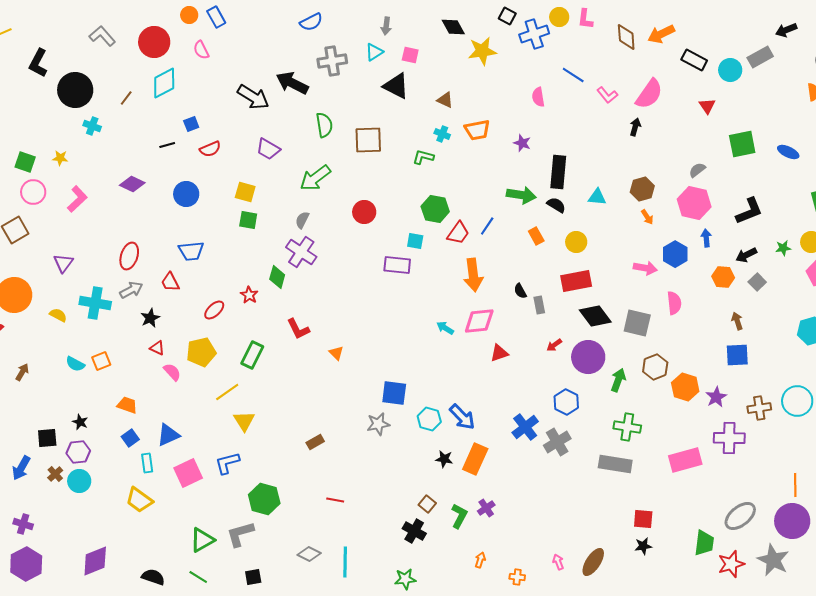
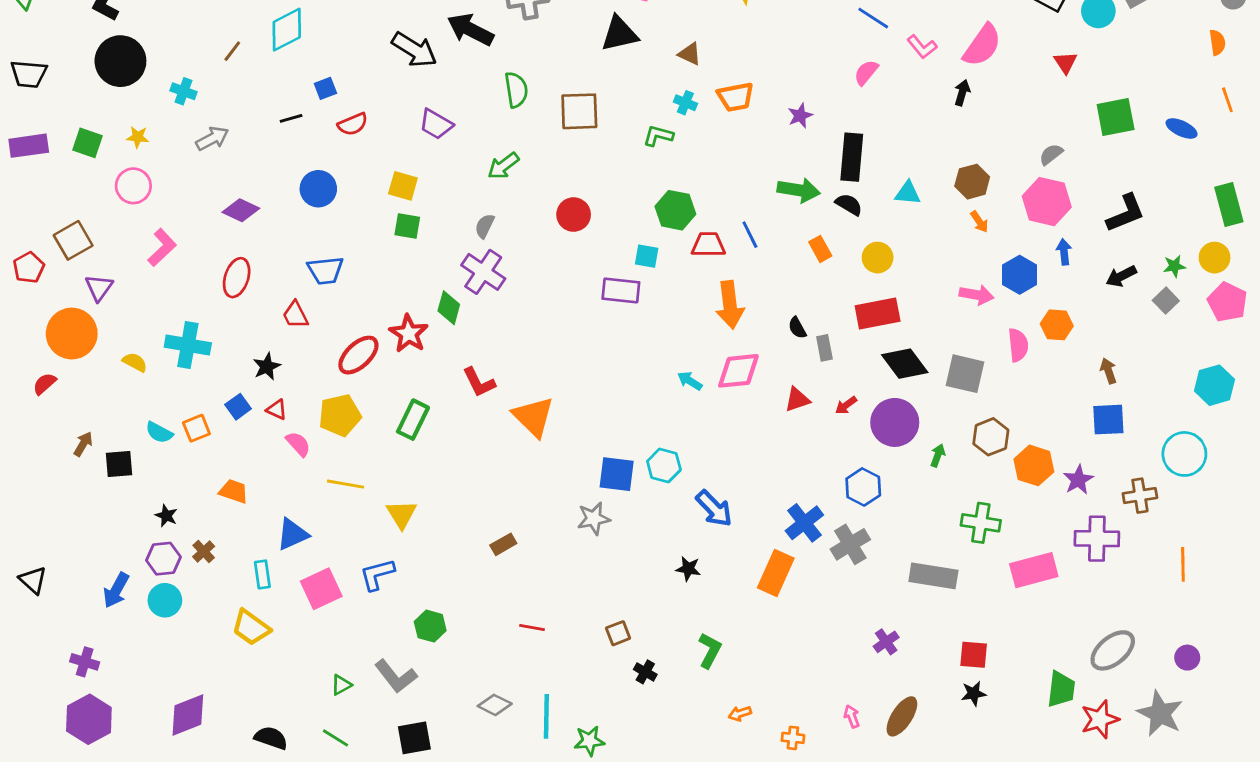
black triangle: (396, 86) -> (619, 34), turned -40
black circle: (75, 90) -> (120, 61), moved
pink semicircle: (538, 97) -> (866, 73), moved, turned 48
purple star: (522, 143) -> (800, 116), turned 30
green arrow: (315, 178) -> (503, 166), size x0.7
purple diamond: (132, 184) -> (241, 210), moved
pink circle: (33, 192) -> (133, 186), moved
pink L-shape: (77, 199) -> (162, 248), moved
blue line: (487, 226) -> (750, 235), turned -60
red trapezoid: (458, 233) -> (708, 245), turned -125
purple triangle: (63, 263) -> (99, 288), moved
orange hexagon: (723, 277) -> (1057, 325), moved
gray square: (757, 282) -> (1166, 301), moved
gray arrow: (131, 290) -> (212, 139), moved
red star: (249, 295) -> (409, 334), size x1.5
red ellipse: (214, 310) -> (358, 355), size x1.4
orange triangle: (336, 353) -> (533, 417), size x2.0
red triangle: (499, 353) -> (797, 399), moved
green arrow: (618, 380) -> (938, 455), size x0.7
yellow line: (227, 392) -> (346, 484), moved, turned 45
cyan circle: (797, 401) -> (1184, 454), moved
cyan hexagon: (429, 419) -> (664, 465), moved
green cross: (627, 427) -> (981, 523), moved
black square: (47, 438) -> (119, 464), moved
blue square: (130, 438) -> (238, 407), moved
orange rectangle: (475, 459) -> (776, 573), moved
blue arrow: (21, 468) -> (116, 590), moved
brown cross: (55, 474) -> (204, 551), moved
orange line: (795, 485) -> (1183, 564), moved
green hexagon: (264, 499) -> (430, 626), size x0.7
brown square: (427, 504) -> (618, 633), moved, turned 30
purple cross: (486, 508) -> (886, 642), moved
purple circle: (792, 521) -> (1187, 658), size x0.5
black cross: (414, 531) -> (645, 672), size x0.7
gray L-shape: (240, 534) -> (396, 676), turned -112
green triangle: (202, 540) -> (341, 685), size x0.6
orange arrow: (480, 560) -> (740, 714), turned -126
black square: (253, 577) -> (414, 738), size x1.4
green star: (405, 579) -> (589, 741), moved

